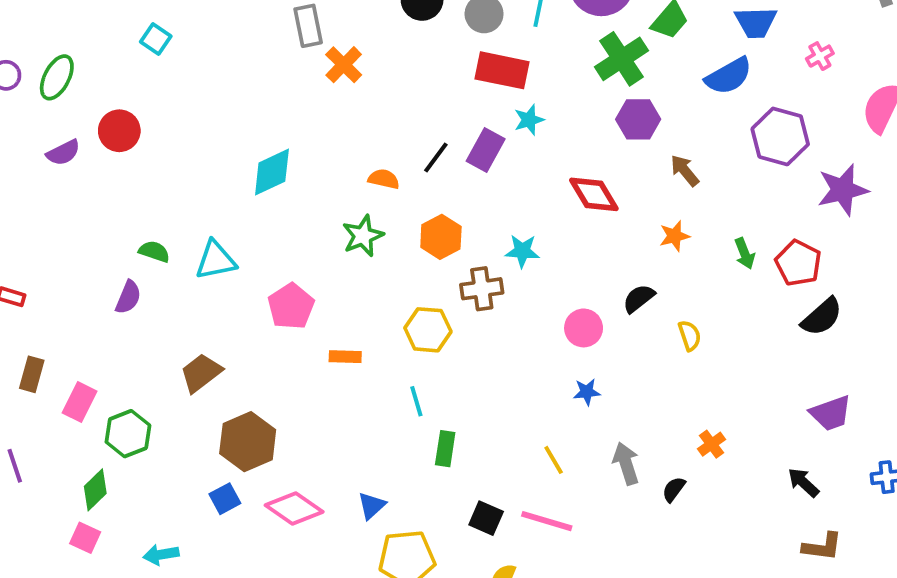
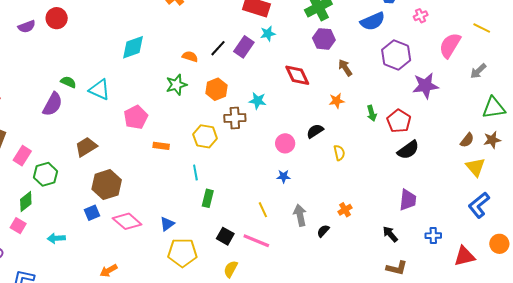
cyan triangle: (216, 260) -> (99, 90), turned 30
purple semicircle: (128, 297) -> (53, 104), size x1.4
purple trapezoid: (831, 413) -> (408, 200), turned -70

